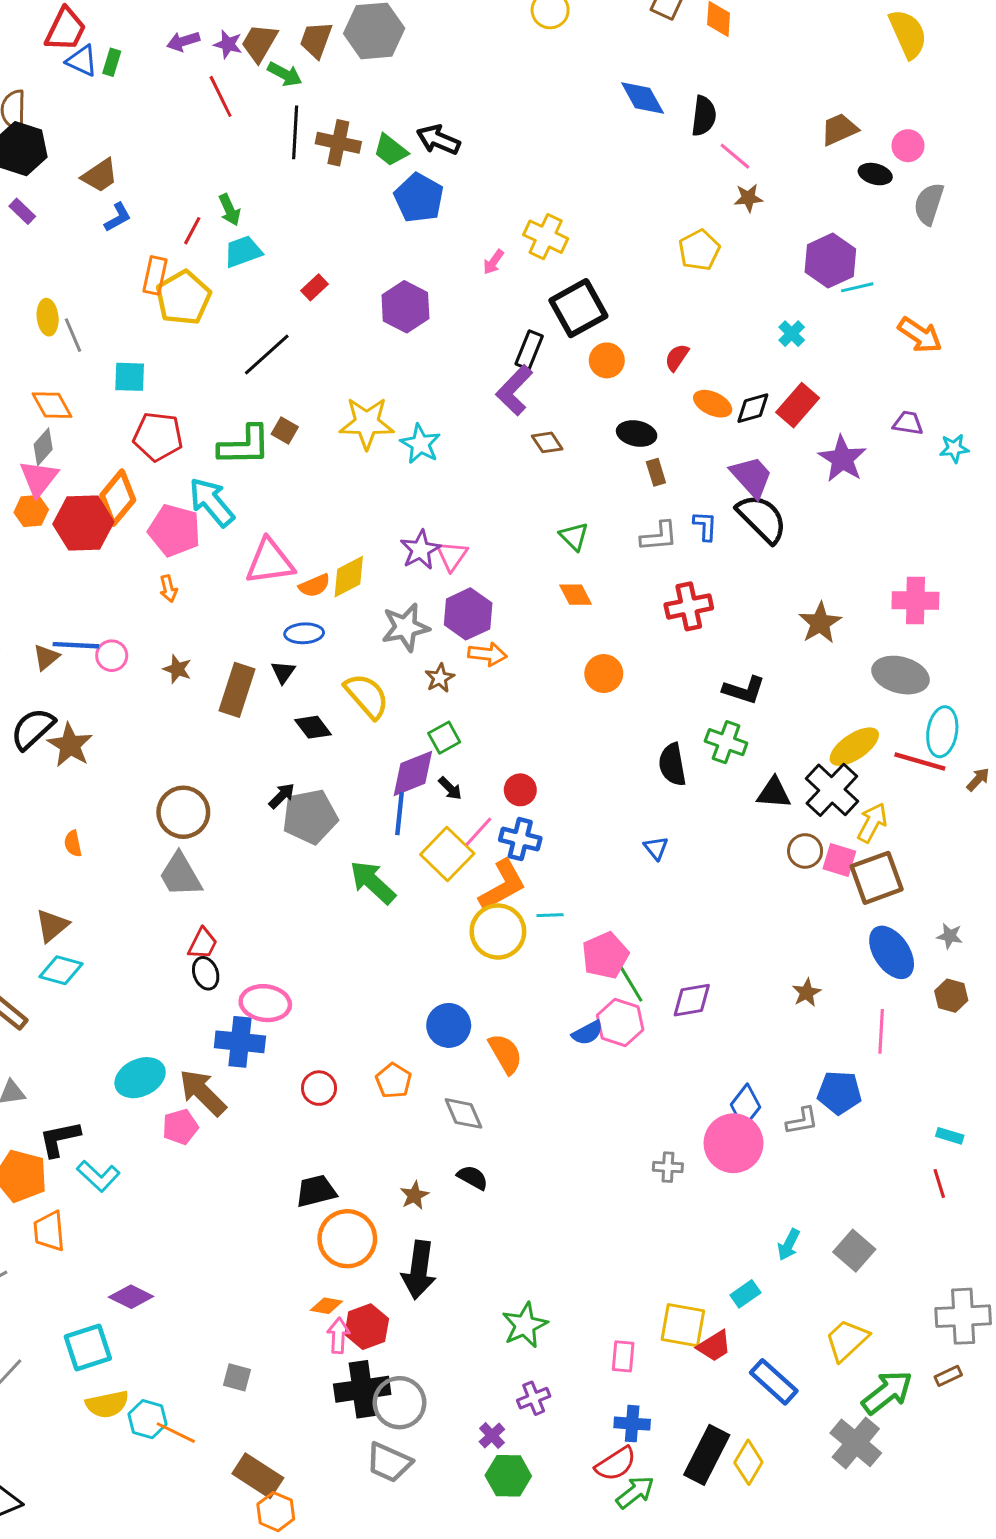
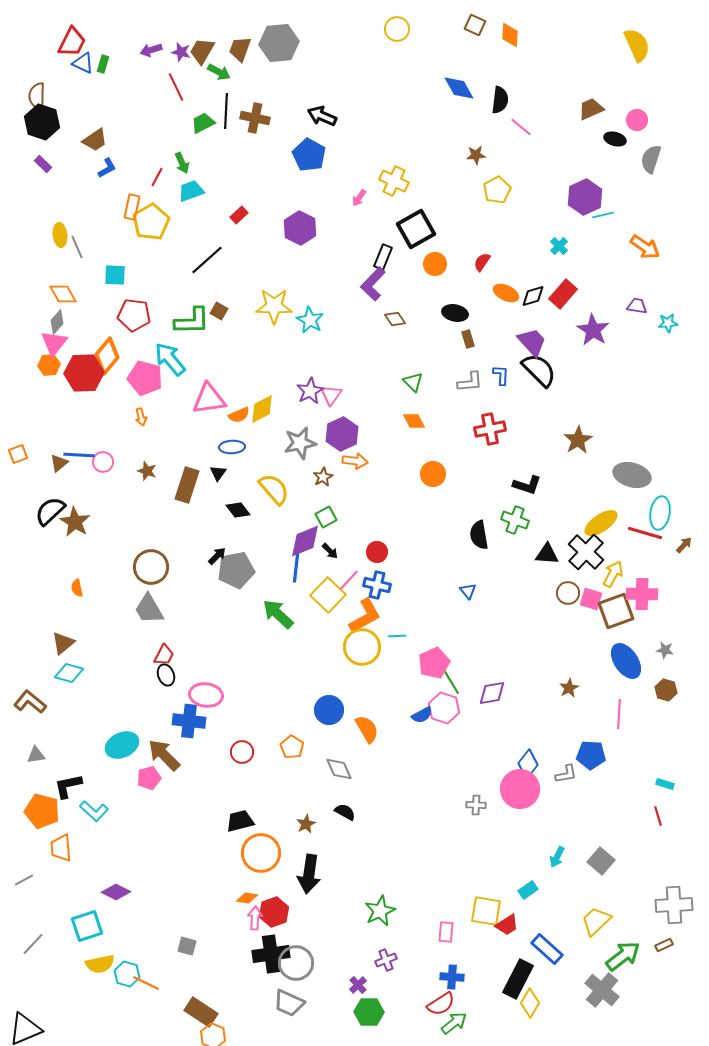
green trapezoid: (391, 150) -> (203, 123), moved, turned 115
brown star: (748, 198) -> (476, 155), moved
pink cross: (915, 600) -> (642, 594), moved
black rectangle: (707, 1455) -> (518, 979), moved

